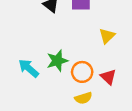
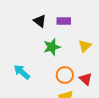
green star: (57, 61) -> (52, 47), moved

